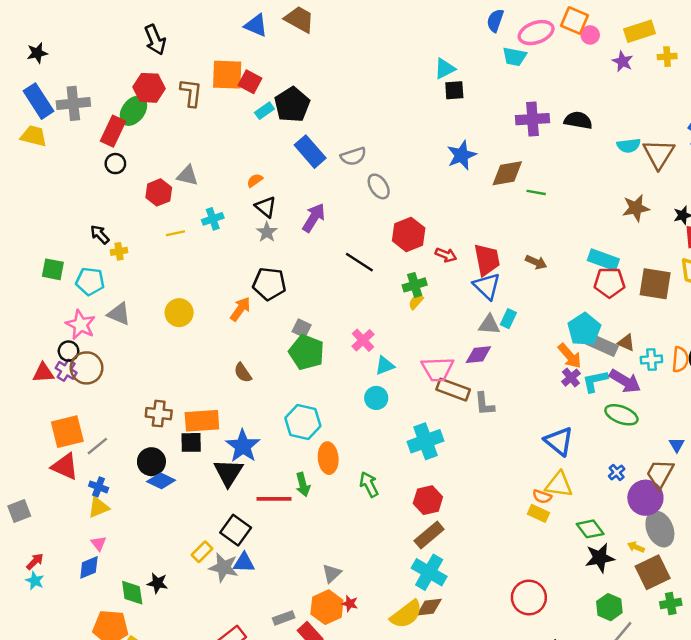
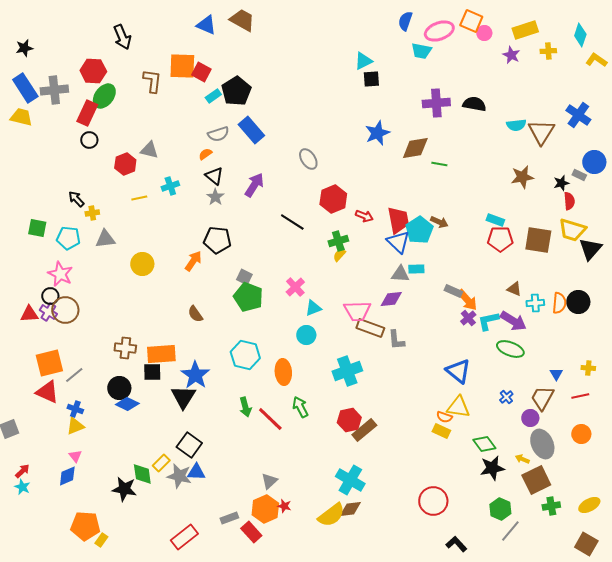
red hexagon: (149, 88) -> (93, 71), moved
gray semicircle: (353, 156) -> (218, 134), moved
cyan rectangle: (603, 260) -> (495, 220), size x0.7
gray triangle: (119, 314) -> (105, 239), moved, turned -30
cyan rectangle: (508, 319) -> (416, 269), turned 63
cyan pentagon: (584, 329) -> (419, 230), moved
gray rectangle: (602, 345) -> (453, 291), moved, size x0.7
orange ellipse: (328, 458) -> (283, 372), moved
purple circle: (645, 498) -> (530, 418), size x0.6
red line: (274, 499) -> (270, 419), moved, turned 44
brown rectangle: (429, 535) -> (364, 430), moved
black star: (157, 583) -> (124, 489), size x1.4
green diamond: (132, 593) -> (142, 474), moved

